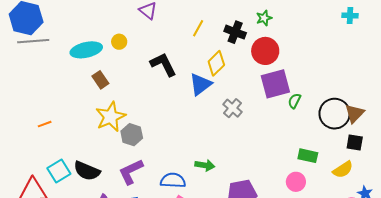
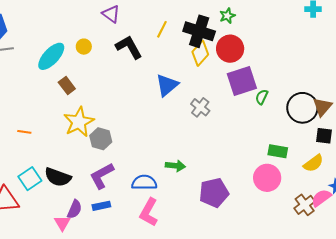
black cross: (235, 32) -> (199, 31), size x1.4
cyan ellipse: (86, 50) -> (51, 56), turned -32
yellow diamond: (216, 63) -> (200, 53), moved
black L-shape: (163, 64) -> (129, 47), moved
orange line: (45, 124) -> (24, 132), moved, turned 32
pink circle: (296, 182) -> (267, 178), size x1.4

